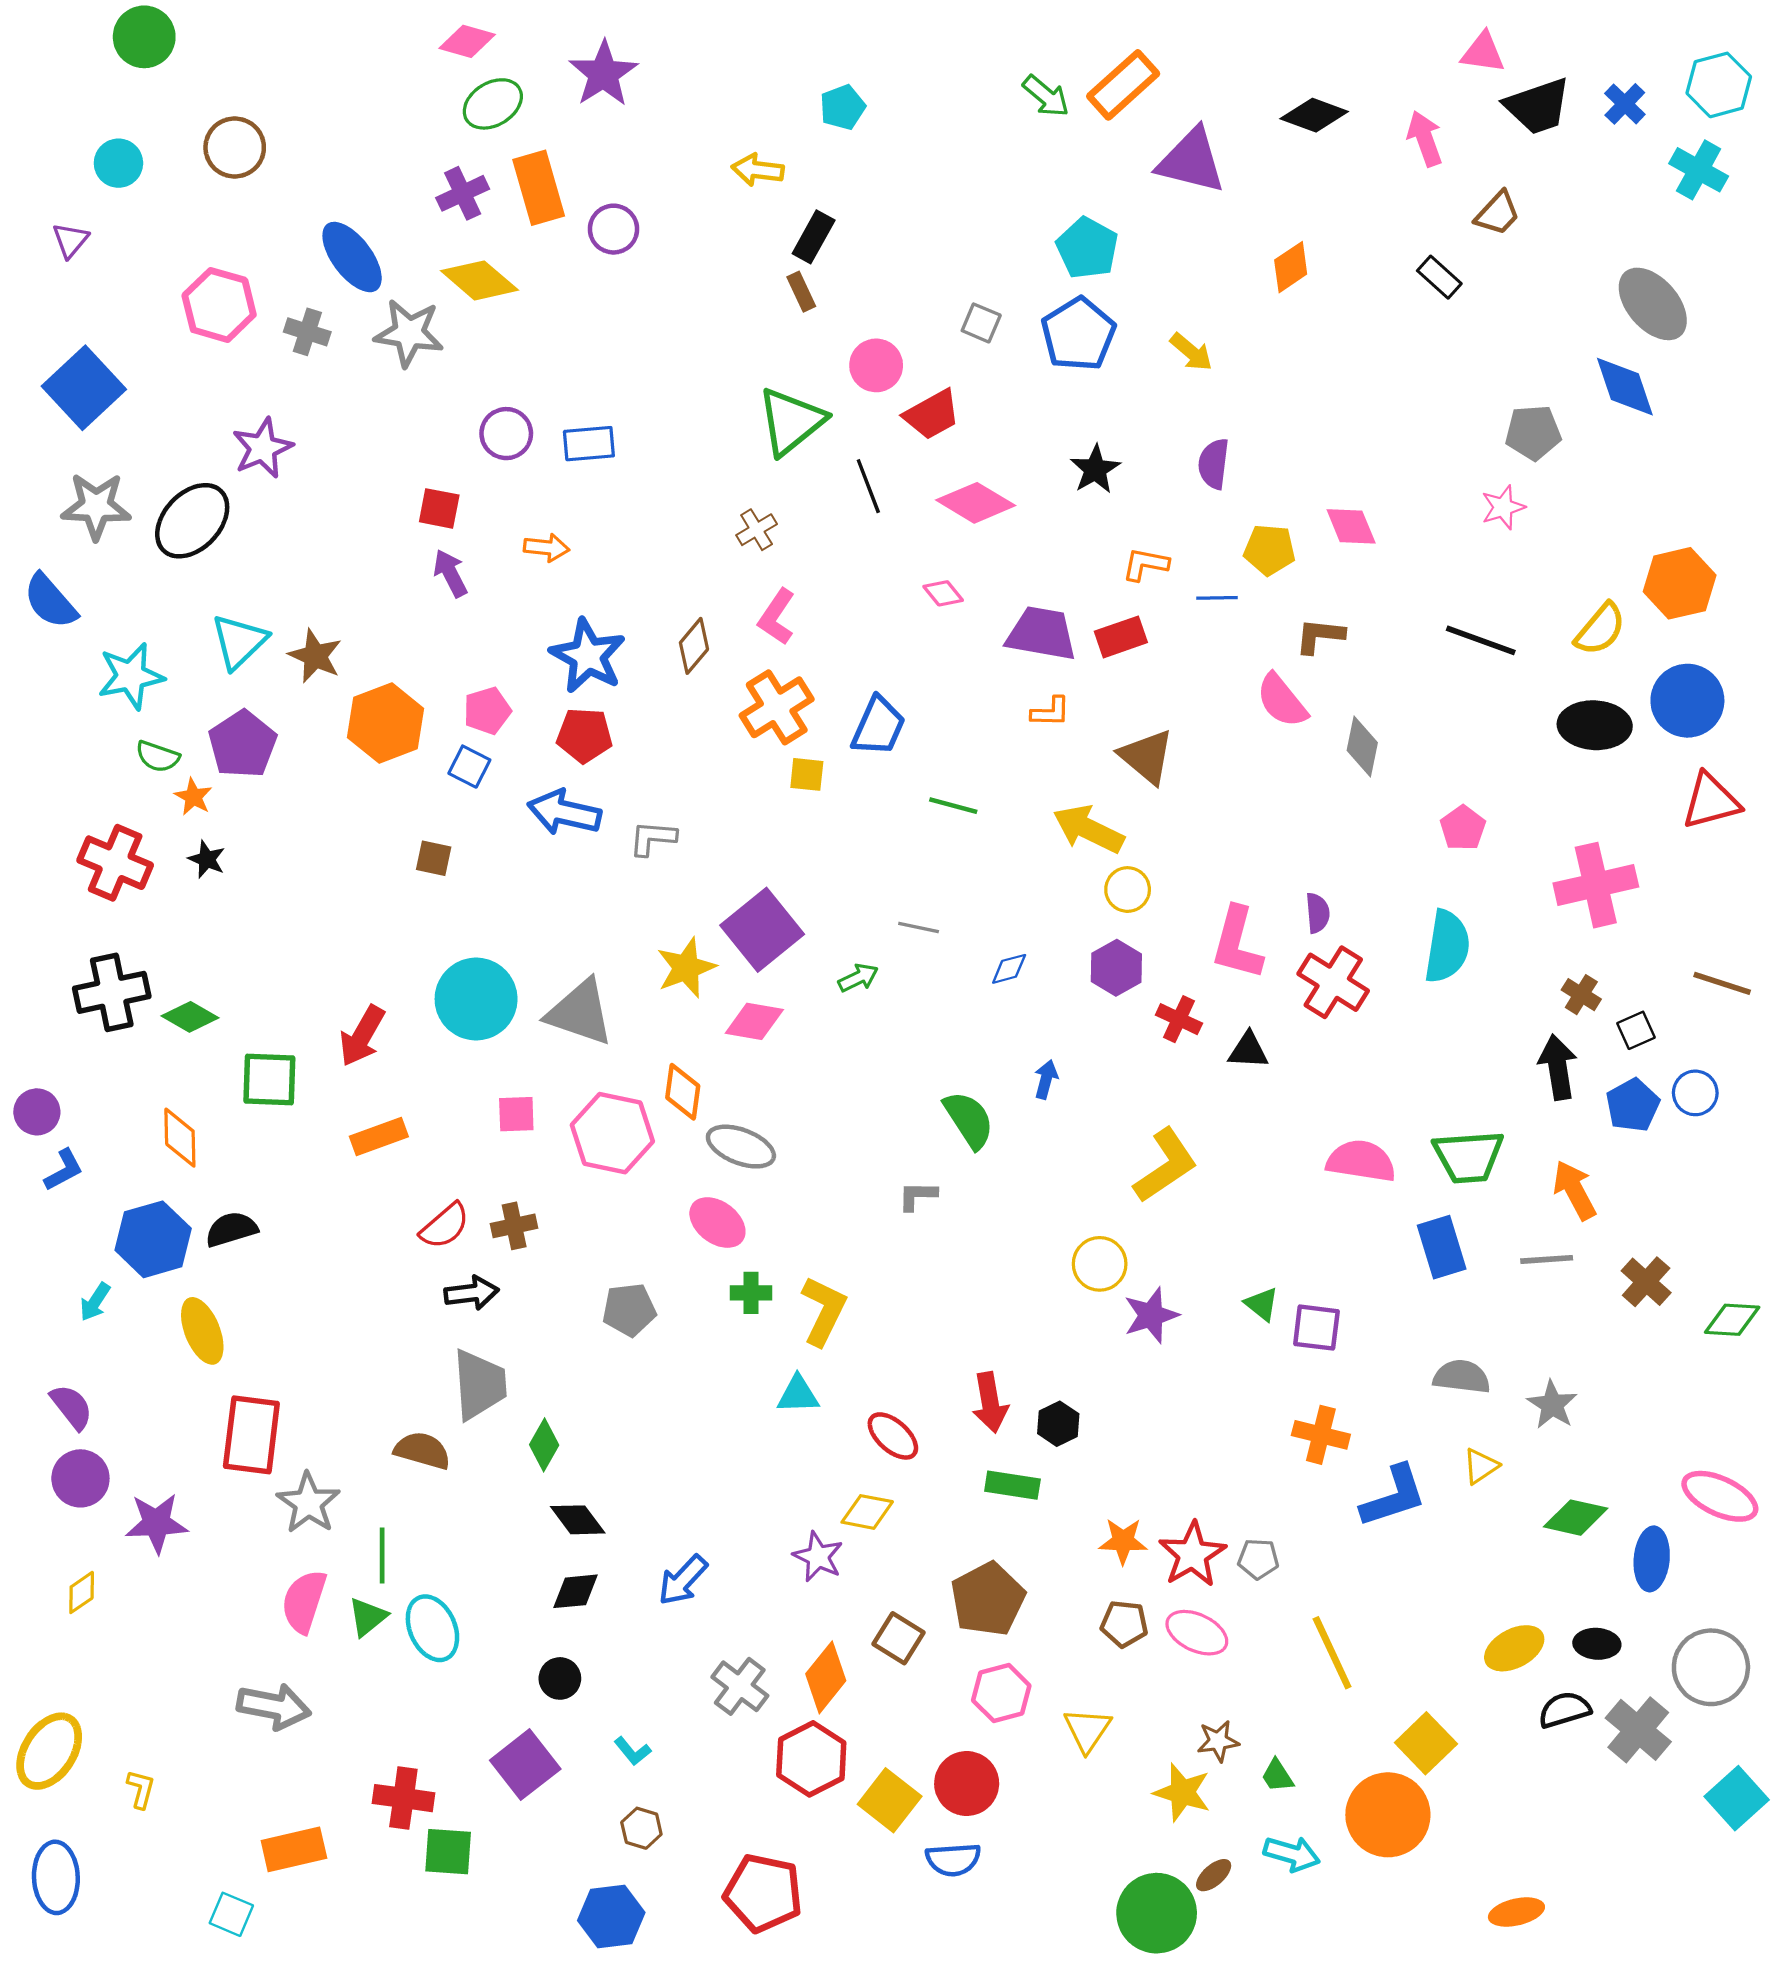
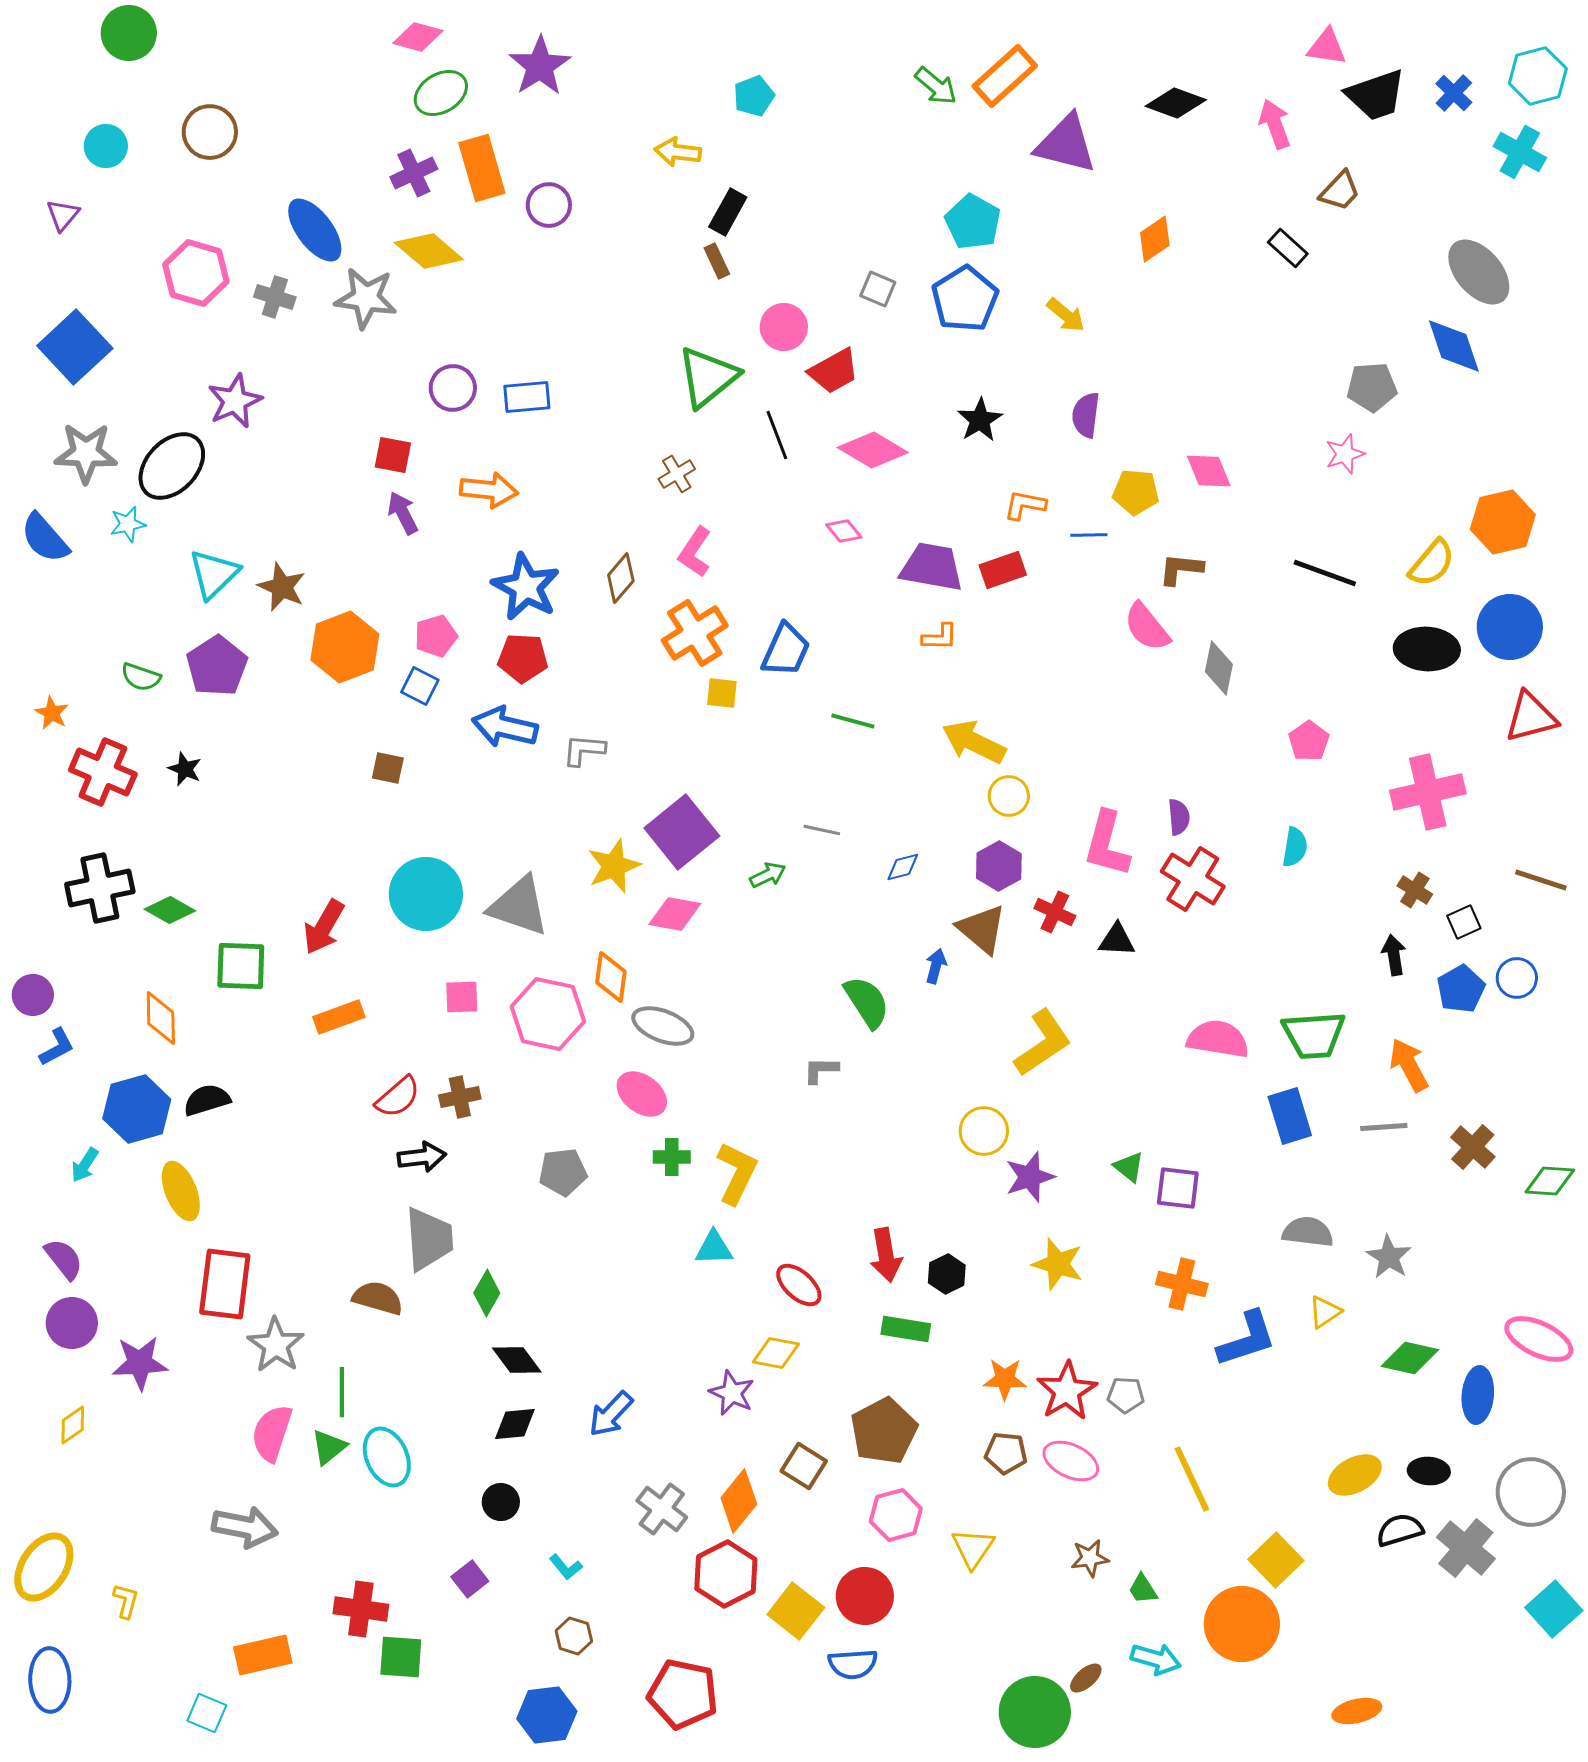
orange arrow: (546, 548) -> (489, 490), size x1.4
cyan star: (131, 676) -> (128, 524), moved, size x0.6
brown triangle: (1147, 757) -> (982, 929), moved
orange star: (193, 797) -> (52, 713), moved
cyan semicircle: (1447, 947) -> (1295, 847), size x0.6
black arrow: (1558, 1067) -> (1394, 955), size x0.7
purple square: (525, 1765) -> (470, 1579), size x0.6
yellow star: (1182, 1792) -> (1058, 1264), moved

